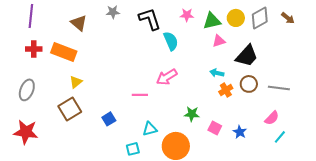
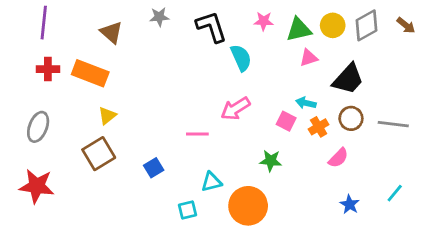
pink semicircle: (272, 118) -> (338, 158), moved
pink square: (215, 128) -> (286, 121), moved
blue star: (240, 132) -> (350, 204), moved

